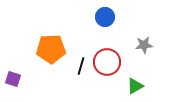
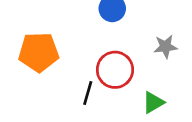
black line: (81, 66) -> (88, 93), moved

